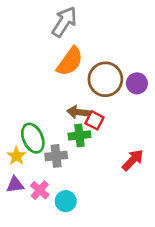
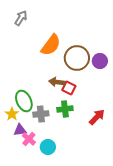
gray arrow: (64, 22) -> (21, 18), moved, size x0.7
green cross: (79, 135) -> (65, 109), moved
purple triangle: (15, 185) -> (20, 130), moved

